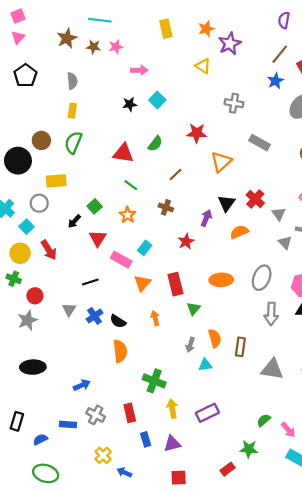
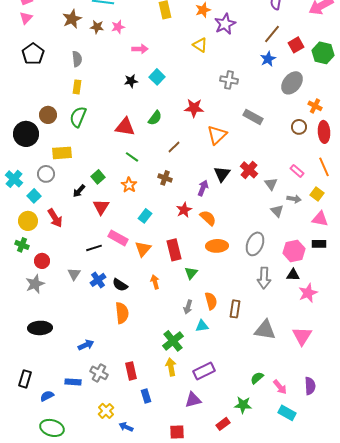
orange semicircle: (239, 232) -> (208, 218), moved, turned 66
pink rectangle: (121, 260) -> (118, 238), moved
green cross: (154, 381) -> (173, 341), moved, turned 30
purple triangle: (172, 444) -> (193, 400), moved

